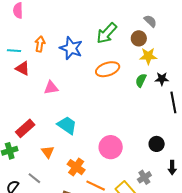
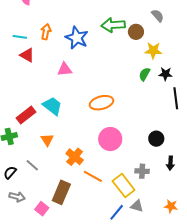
green arrow: (107, 33) -> (113, 25), turned 40
brown circle: (139, 38) -> (136, 32), moved
orange ellipse: (108, 69) -> (101, 103), moved
pink triangle: (51, 88) -> (65, 69), moved
cyan trapezoid: (67, 125) -> (52, 106), moved
gray cross: (144, 177) -> (142, 171), turned 32

